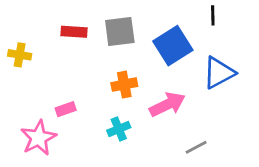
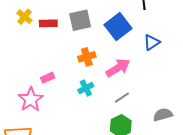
yellow cross: (20, 55) -> (25, 17), moved, turned 35
blue triangle: (219, 73) -> (152, 42), size x0.7
gray line: (196, 147) -> (122, 98), moved

